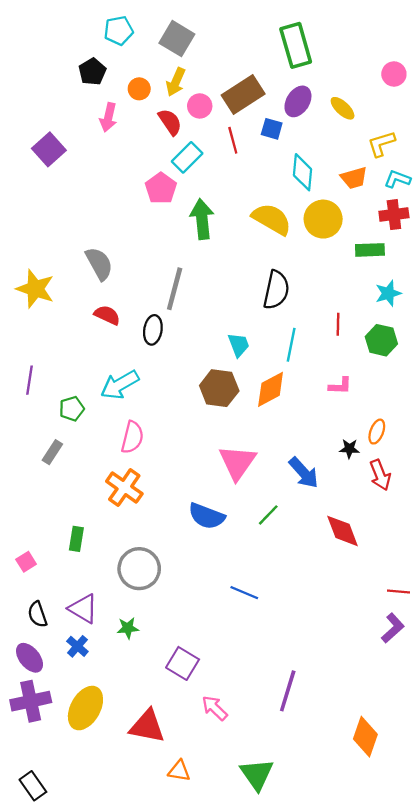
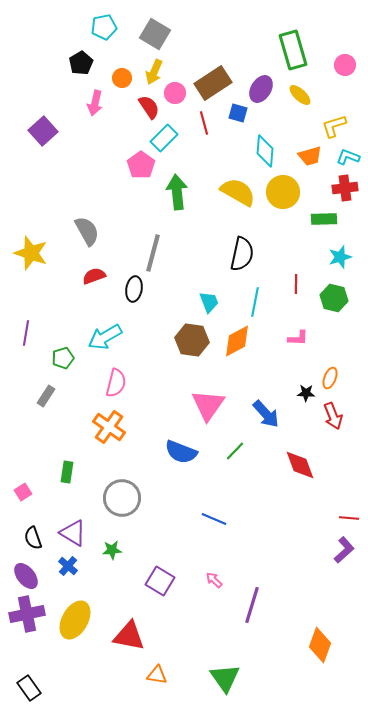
green rectangle: (296, 45) -> (293, 50), moved
red semicircle: (107, 315) -> (94, 276), turned -45
pink arrow: (215, 708) -> (214, 580), moved, size x0.7

